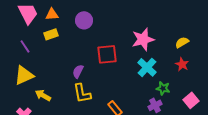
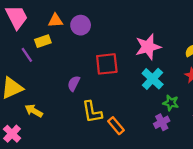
orange triangle: (52, 14) -> (55, 21), moved
purple line: (25, 46) -> (27, 55), moved
yellow L-shape: (82, 93) -> (92, 112), moved

